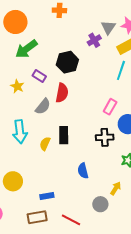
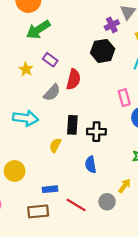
black hexagon: (67, 62) -> (103, 51), moved
pink rectangle: (110, 107) -> (124, 98), turned -49
cyan arrow: (20, 132) -> (25, 118), turned -80
black cross: (105, 137) -> (96, 132), moved
yellow semicircle: (45, 144) -> (55, 145), moved
red line: (71, 220) -> (76, 205), moved

